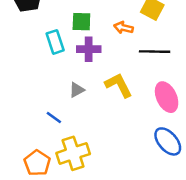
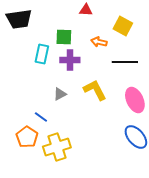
cyan rectangle: (55, 42) -> (42, 54), turned 30
orange pentagon: (37, 163) -> (27, 137), moved

